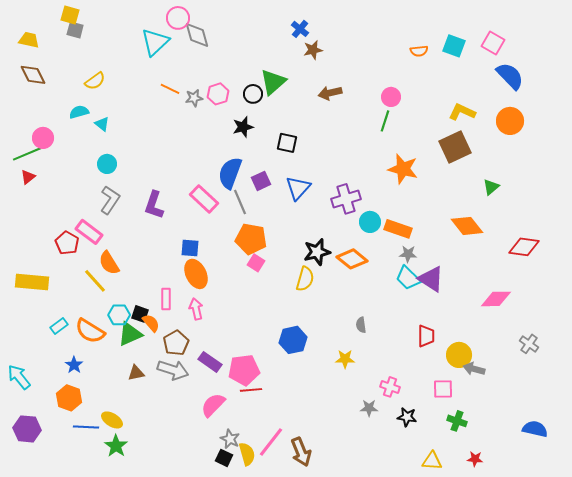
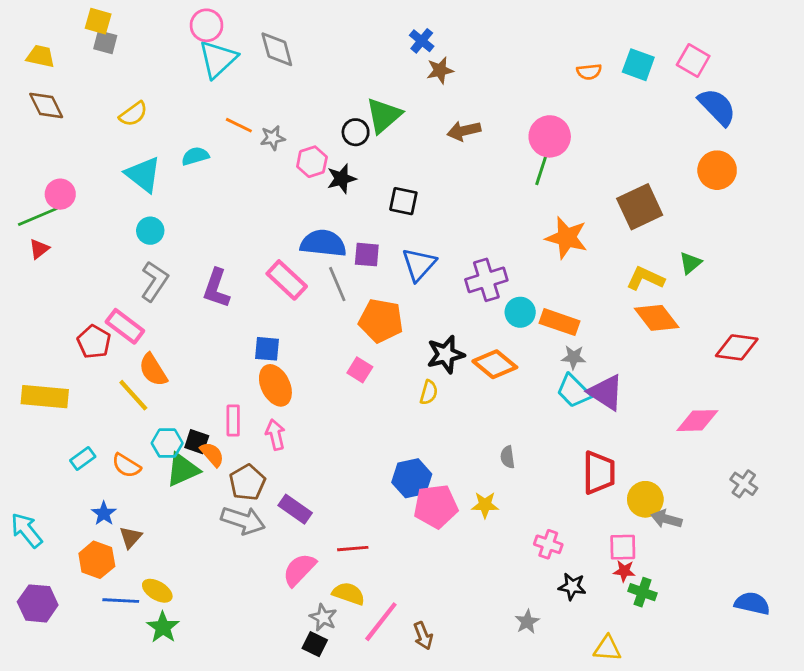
pink circle: (178, 18) -> (206, 25), moved
pink hexagon: (218, 94) -> (312, 162), moved
pink circle: (391, 97) -> (550, 136), size x1.5
cyan semicircle: (79, 112) -> (195, 156), moved
yellow L-shape: (462, 112) -> (645, 278), moved
cyan triangle: (102, 124) -> (143, 174), size x1.8
blue semicircle: (230, 173) -> (323, 243), turned 76
purple square: (261, 181) -> (367, 255), turned 30
orange pentagon: (251, 239) -> (381, 321), moved
yellow semicircle: (305, 279) -> (429, 392), size x0.7
orange semicircle: (90, 331) -> (126, 466), size x0.7
red trapezoid: (426, 336) -> (599, 473), size x1.4
pink pentagon: (244, 370) -> (436, 506), moved
brown triangle: (136, 373) -> (131, 537), moved, turned -36
gray star: (369, 408) -> (527, 622), moved, turned -30
brown arrow: (301, 452) -> (423, 636), size x0.7
yellow semicircle: (247, 454) -> (349, 594), moved, turned -55
red star: (475, 459) -> (624, 571), moved

